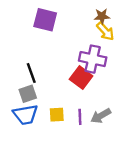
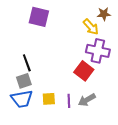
brown star: (102, 16) -> (104, 14), moved
purple cross: (93, 59) -> (98, 51), moved
red square: (81, 78) -> (84, 71), moved

